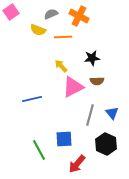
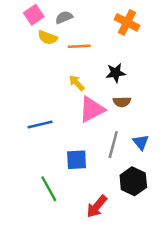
pink square: (11, 12) -> (34, 15), moved
orange cross: (79, 16) -> (127, 22), moved
blue square: (64, 139) -> (77, 160), moved

